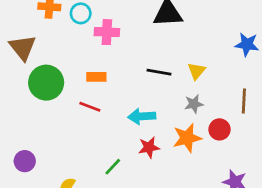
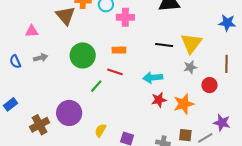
brown triangle: (23, 48) -> (65, 16), moved
yellow triangle: (196, 71) -> (191, 43), size x1.6
orange star: (187, 138) -> (184, 104), moved
purple circle: (25, 161) -> (69, 113), size x1.6
green line: (113, 167) -> (96, 86), moved

